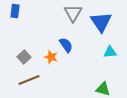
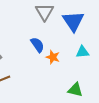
orange star: (51, 57) -> (53, 57), moved

